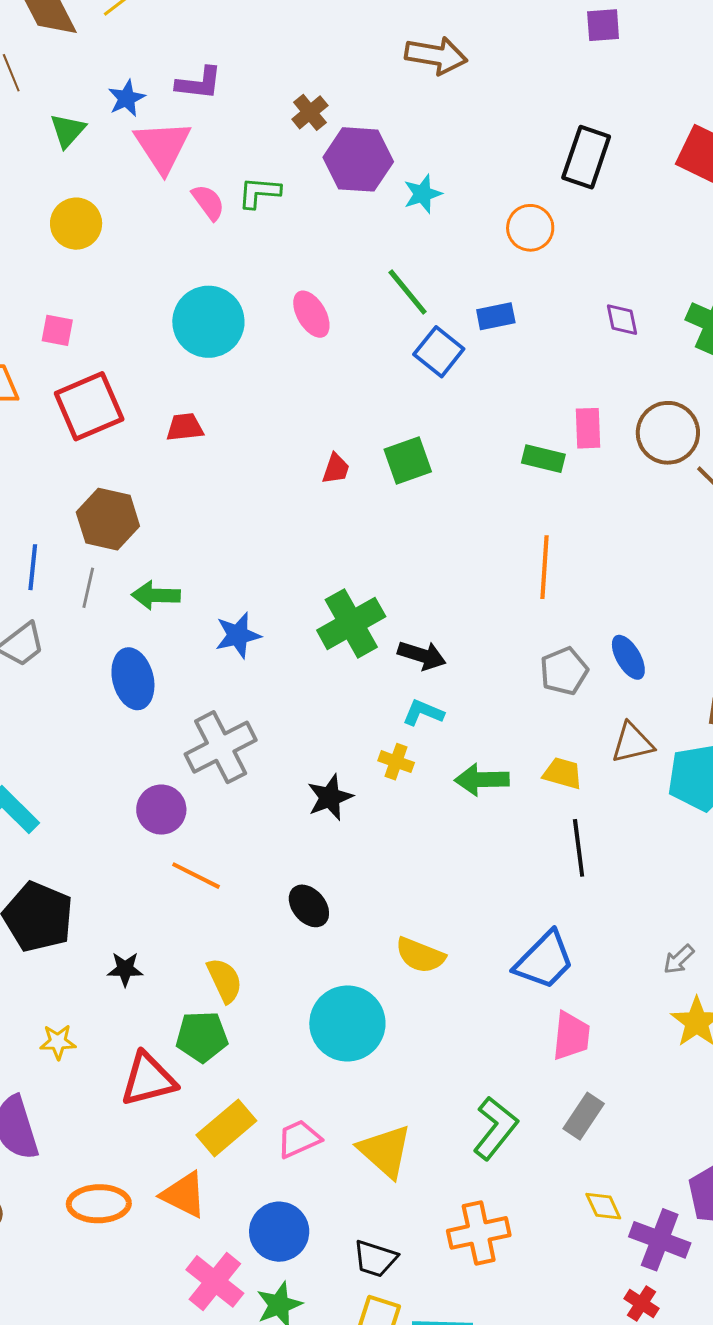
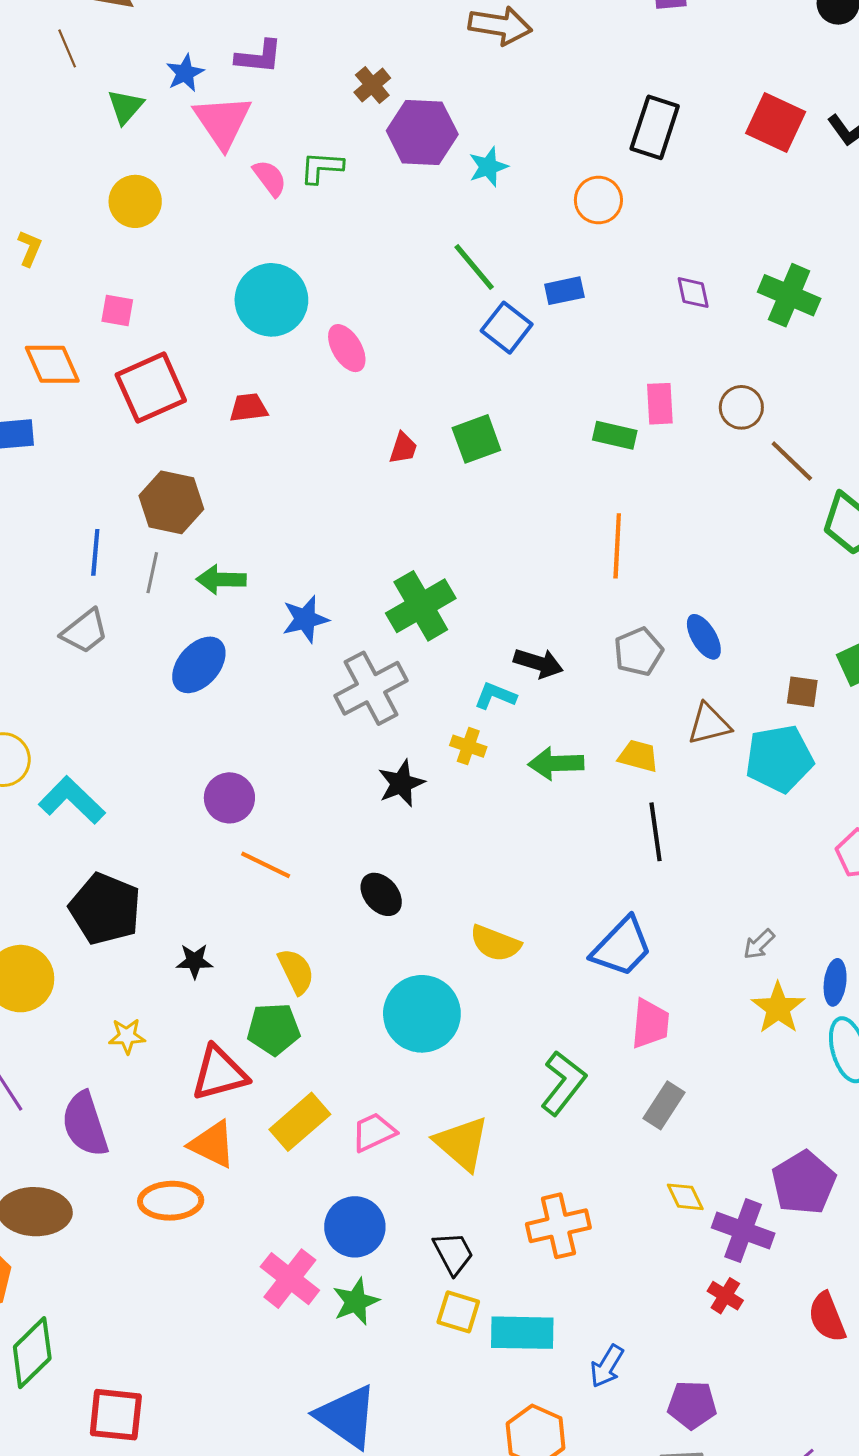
pink ellipse: (311, 314) -> (347, 348), moved
brown circle: (668, 433) -> (741, 407), size x0.7
black arrow: (422, 655) -> (538, 663), moved
blue ellipse: (133, 679) -> (199, 665), turned 56
gray cross: (221, 747) -> (371, 688), moved
green L-shape: (495, 1128) -> (563, 1083), moved
orange triangle: (184, 1195) -> (212, 1144), moved
black trapezoid: (375, 1259) -> (453, 1253), turned -135

